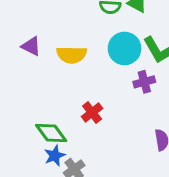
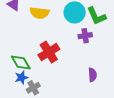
red cross: (92, 112) -> (49, 52), size x1.5

